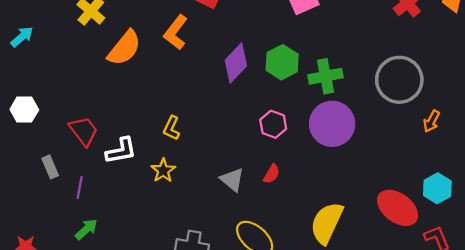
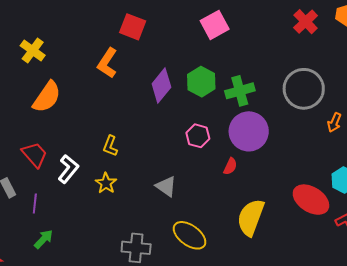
orange semicircle: (124, 48) -> (47, 97), moved
white L-shape: (121, 151) -> (68, 169), turned -36
red semicircle: (272, 174) -> (230, 166), moved

